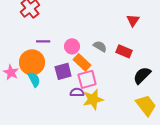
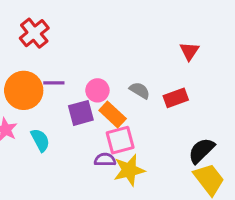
red rectangle: (124, 51) -> (176, 98), turned -42
orange circle: (32, 62) -> (24, 90), moved
purple square: (63, 71) -> (81, 113), moved
black semicircle: (142, 75) -> (201, 151), moved

